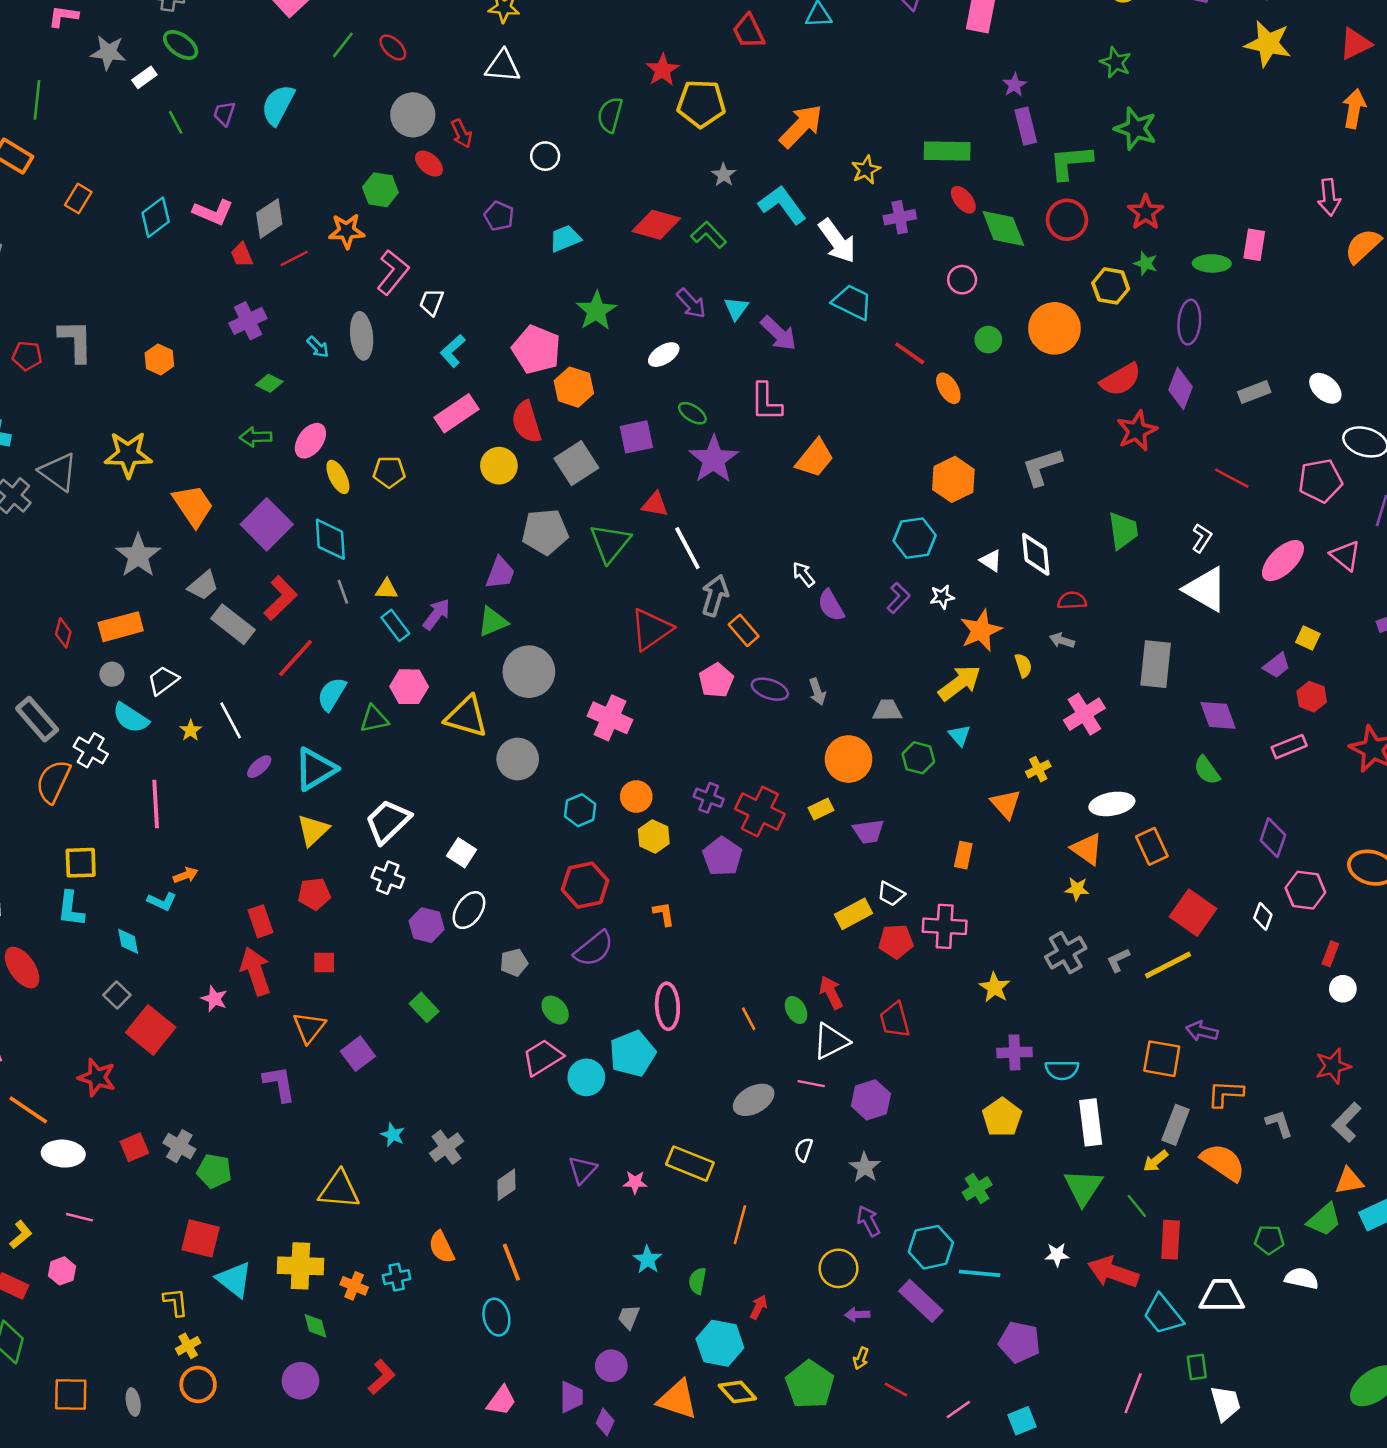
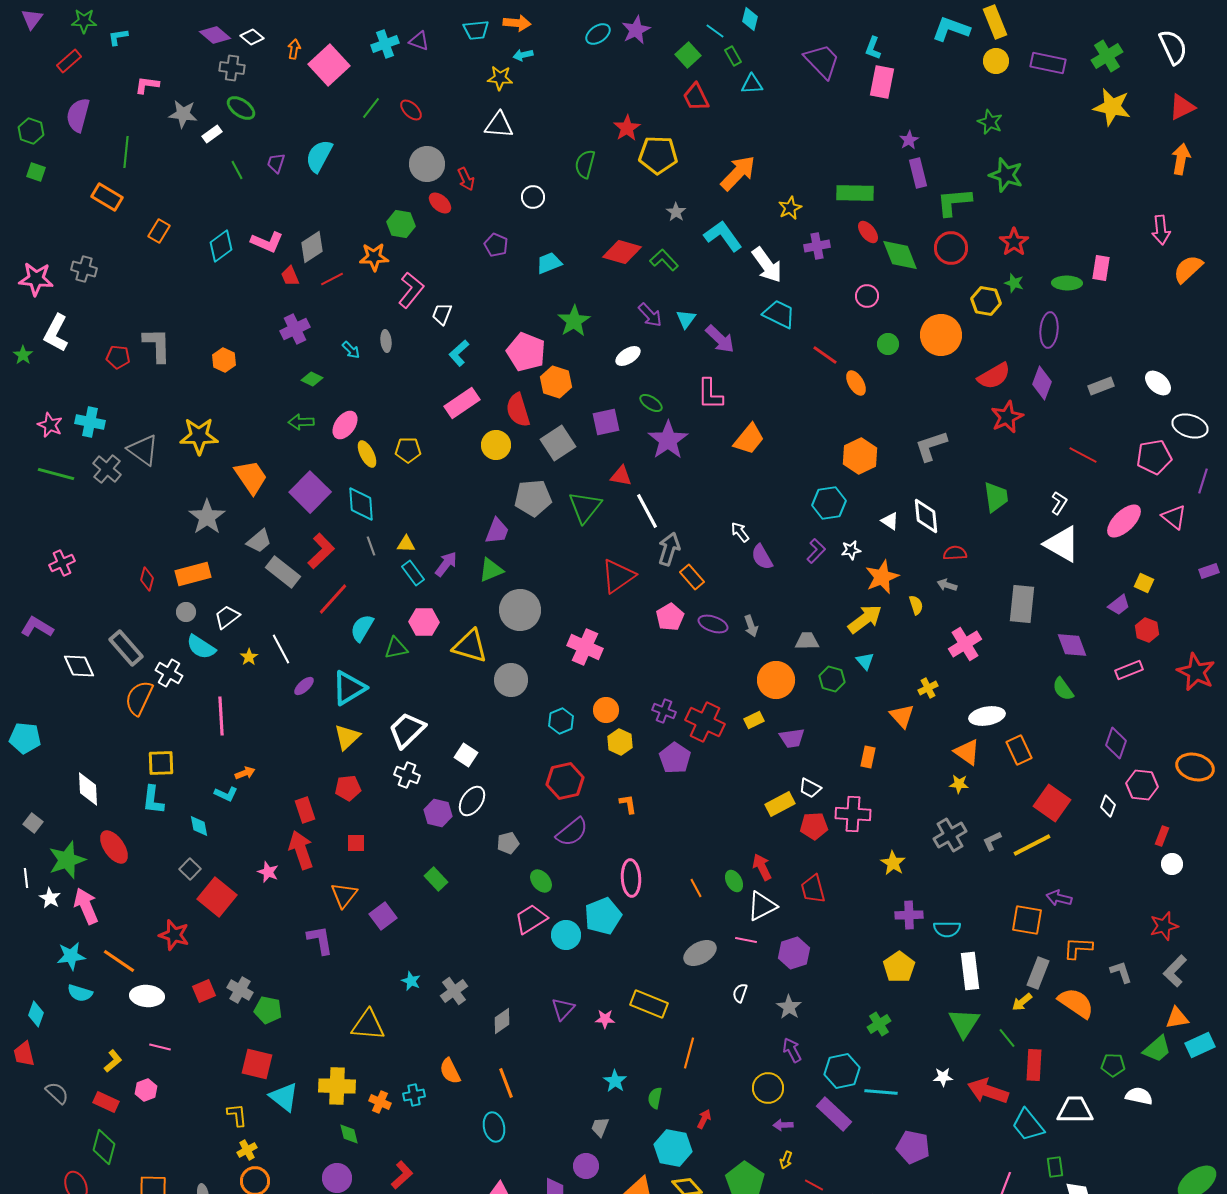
gray ellipse: (362, 336) -> (386, 341), size x0.6

